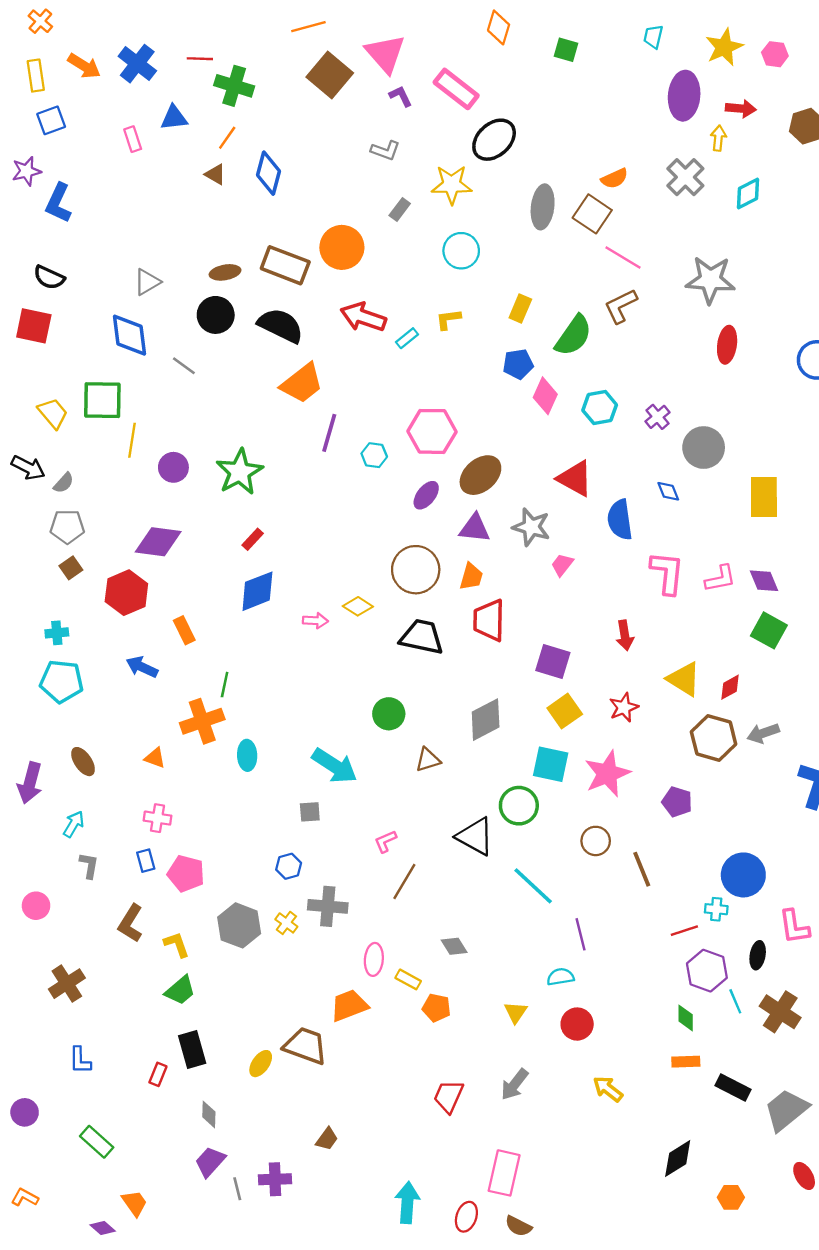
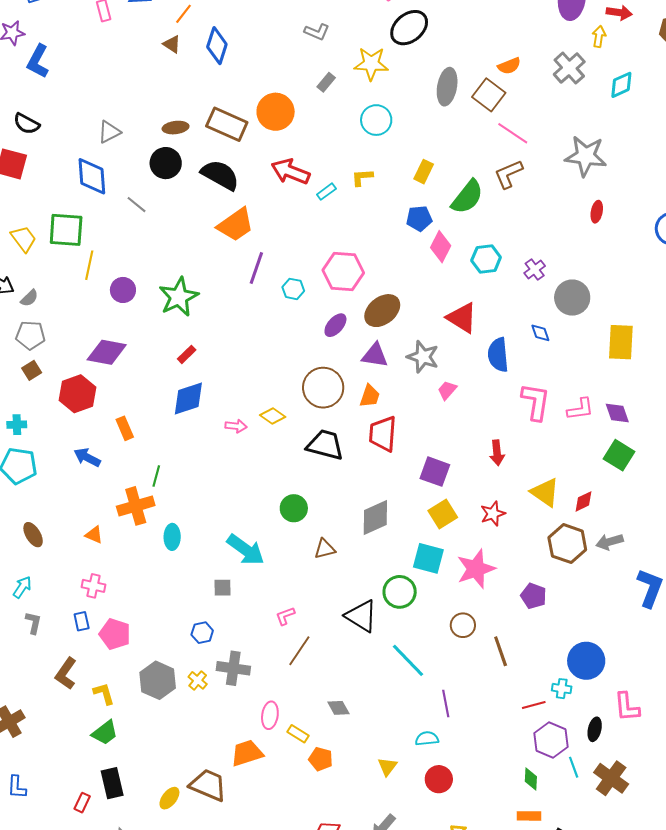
red ellipse: (727, 345) -> (597, 212), size x0.7

